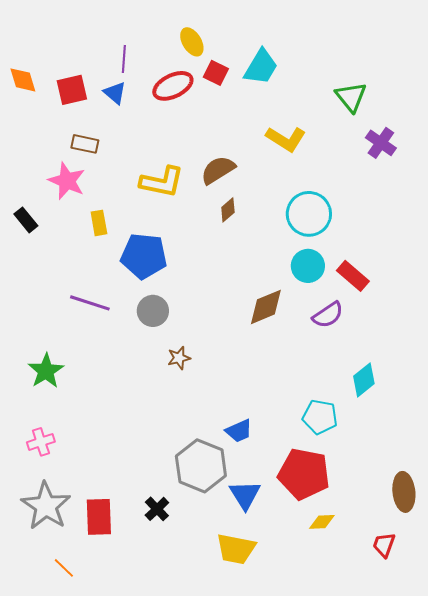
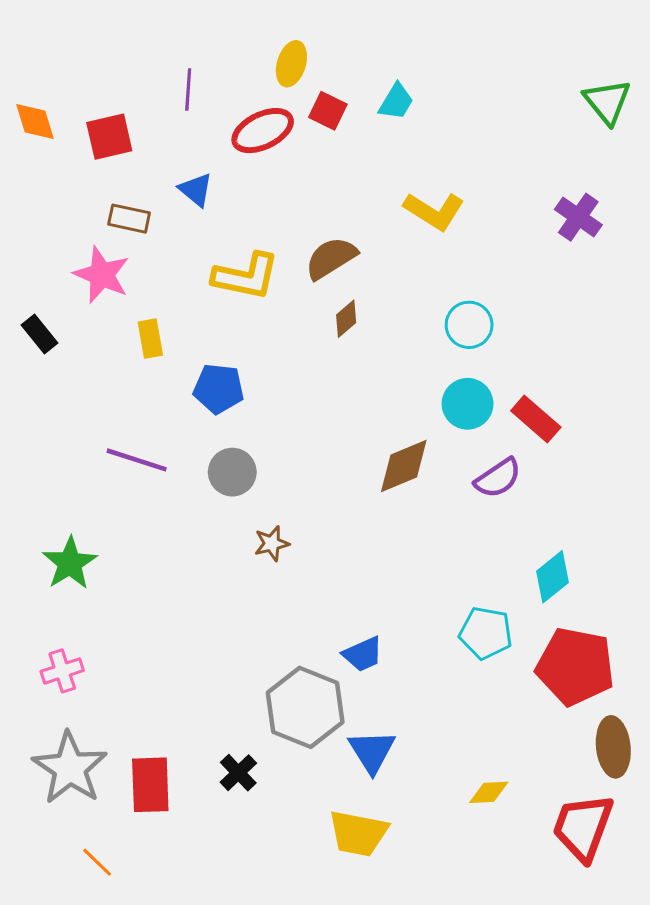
yellow ellipse: (192, 42) -> (291, 64), turned 48
cyan trapezoid: (261, 67) -> (396, 102), size x0.7
blue triangle: (115, 93) -> (196, 190), moved
green triangle: (351, 97) -> (607, 102), moved
cyan circle: (309, 214) -> (469, 325), size x0.7
blue pentagon: (144, 256) -> (219, 389), size x0.7
red pentagon: (304, 474) -> (575, 666), moved
red trapezoid: (384, 545) -> (583, 827), size x1.8

